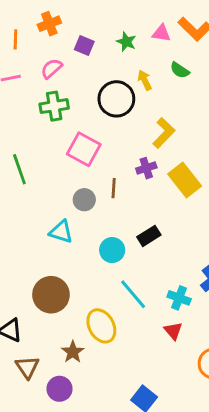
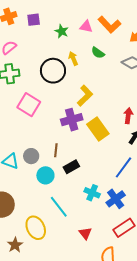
purple square: (84, 46) -> (34, 20), moved, turned -32
purple cross: (146, 168) -> (72, 120), size x1.5
brown line: (114, 188) -> (56, 150), moved
gray circle: (84, 200) -> (31, 156), moved
cyan cross: (179, 298) -> (92, 193), moved

